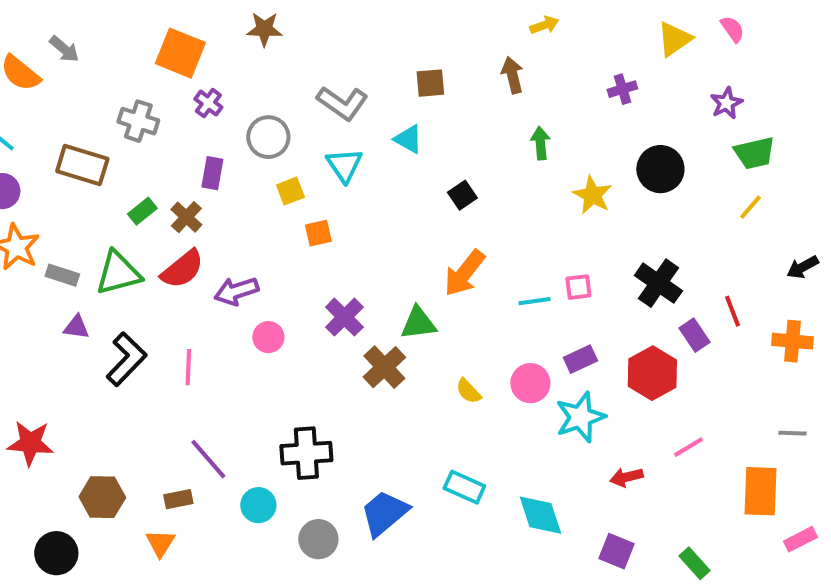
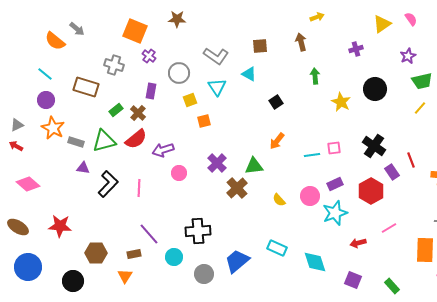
orange arrow: (464, 273) -> (277, 141), size x0.7

